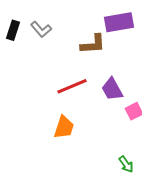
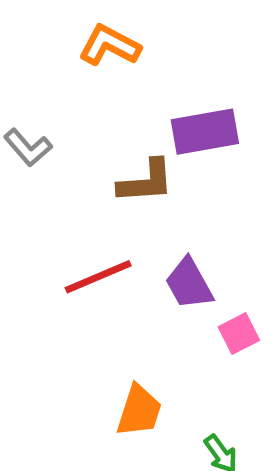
orange trapezoid: (64, 127) -> (139, 411), moved

